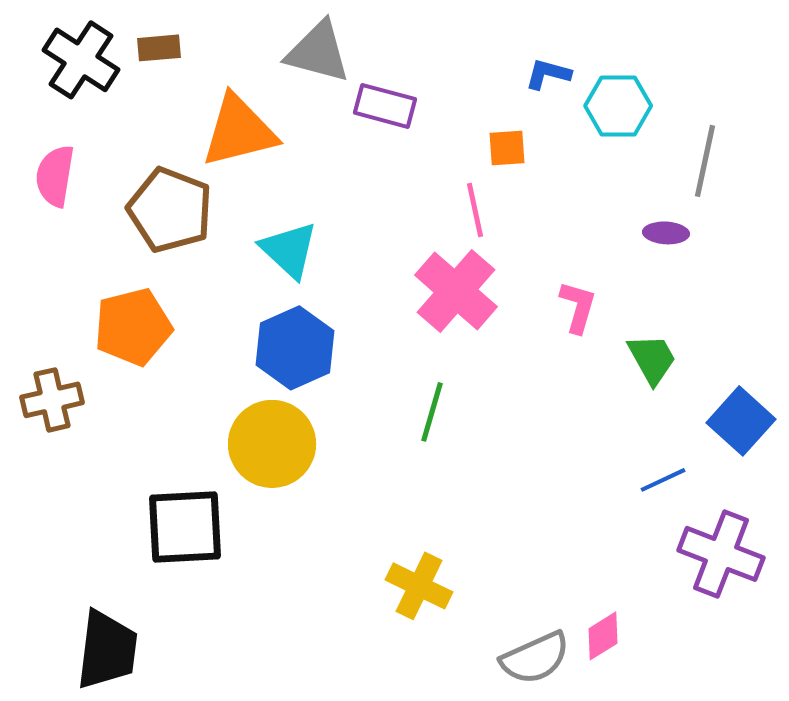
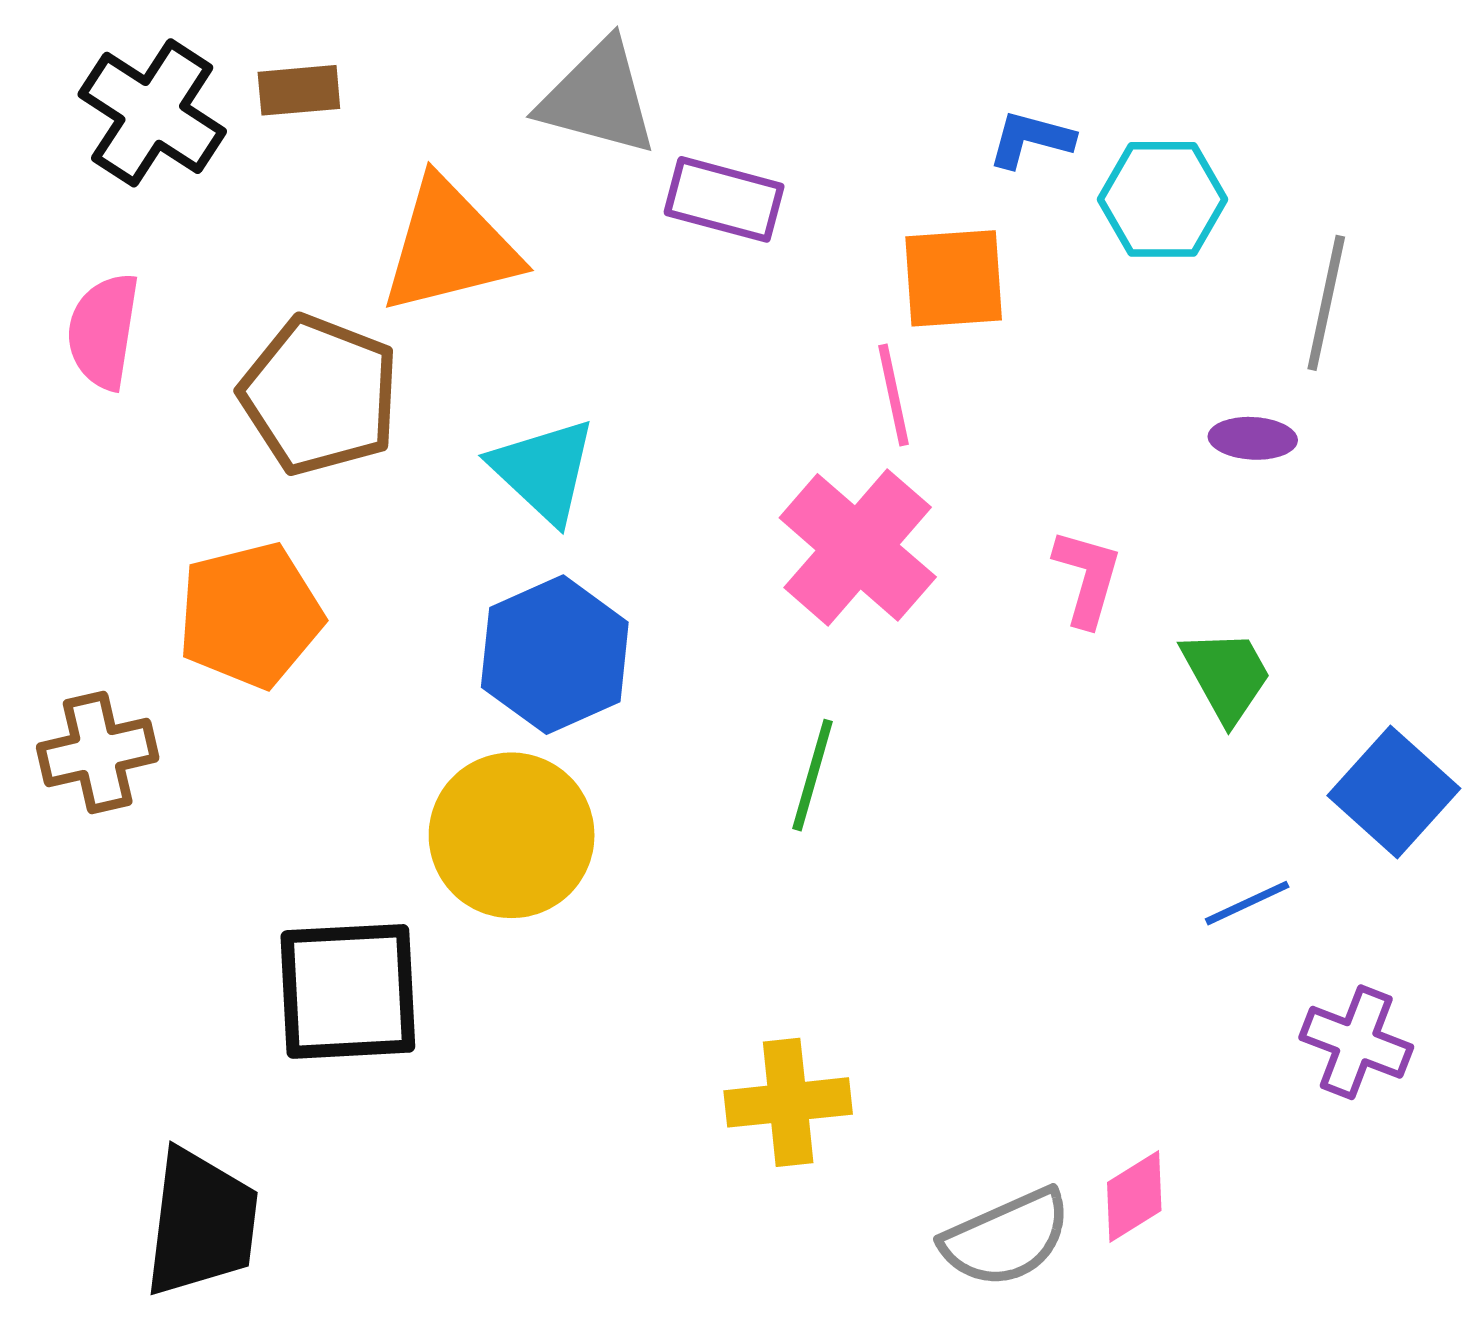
orange square: (507, 148) -> (954, 278), size x1.5
purple cross: (721, 554) -> (1356, 1042), size x0.7
yellow cross: (419, 586) -> (788, 1102), turned -32

